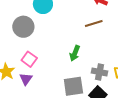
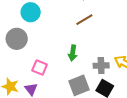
pink square: (29, 59) -> (40, 67), moved

